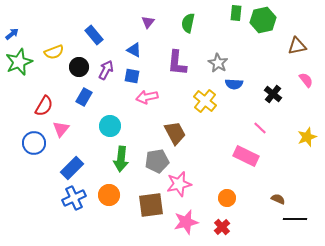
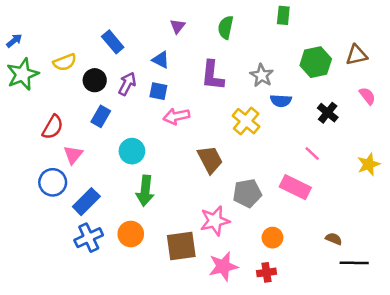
green hexagon: (263, 20) -> (316, 62), moved
blue circle: (34, 143) -> (53, 182), moved
gray pentagon: (157, 161) -> (247, 193), moved
red cross: (222, 227) -> (266, 272), turned 35

